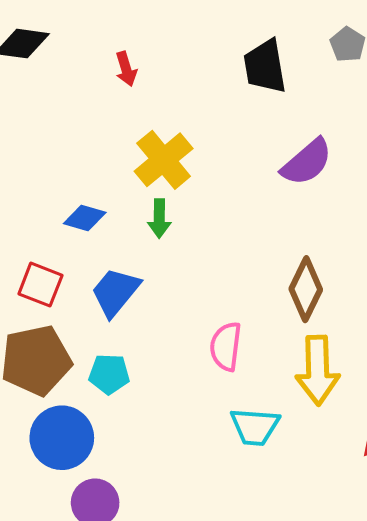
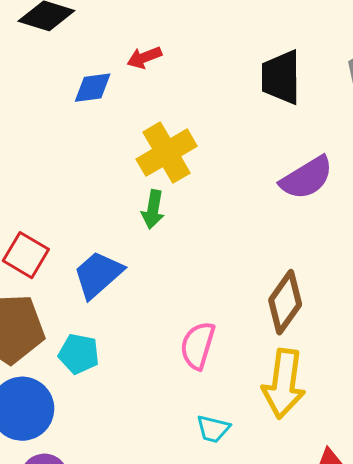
red arrow: (126, 69) -> (144, 57), turned 76
blue diamond: (85, 218) -> (93, 88), moved, turned -33
cyan trapezoid: (255, 427) -> (213, 429), size x0.7

